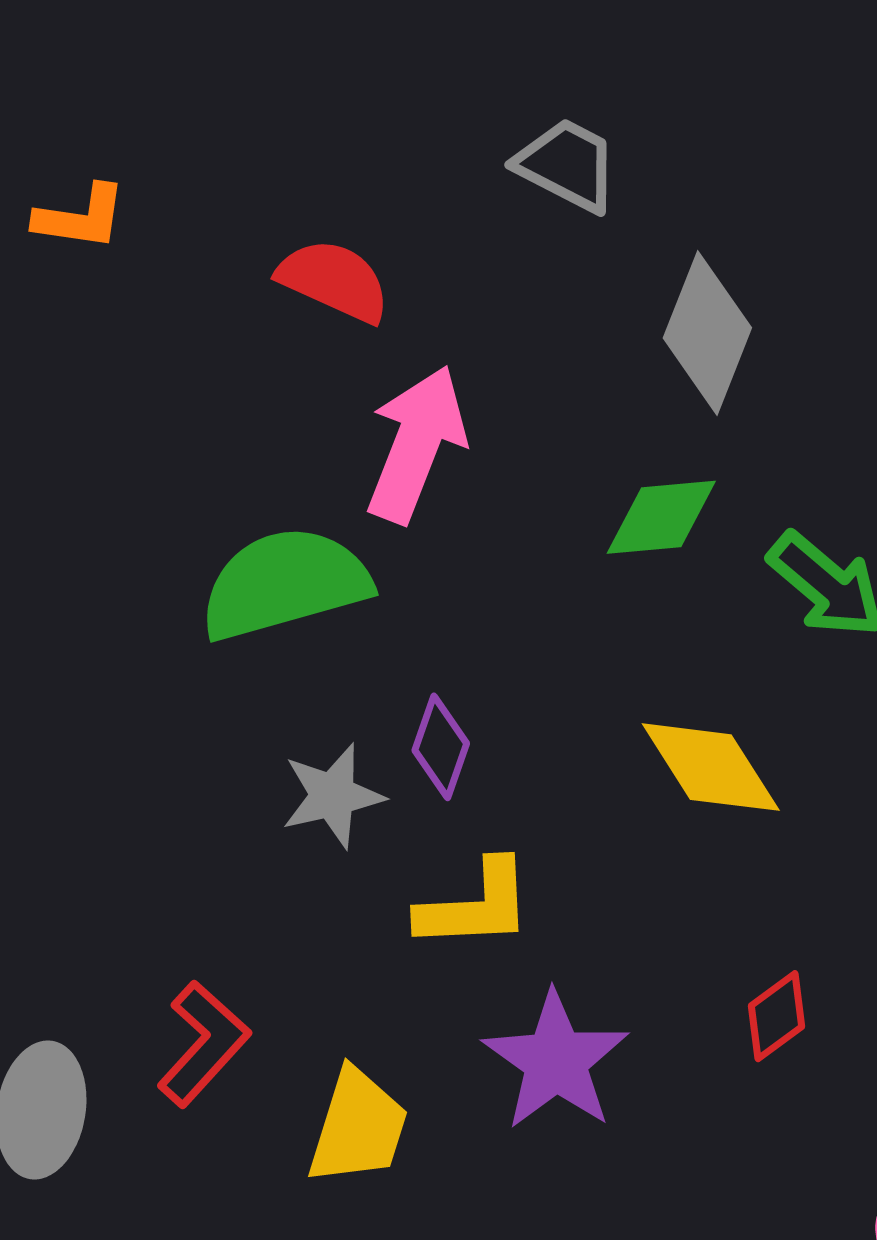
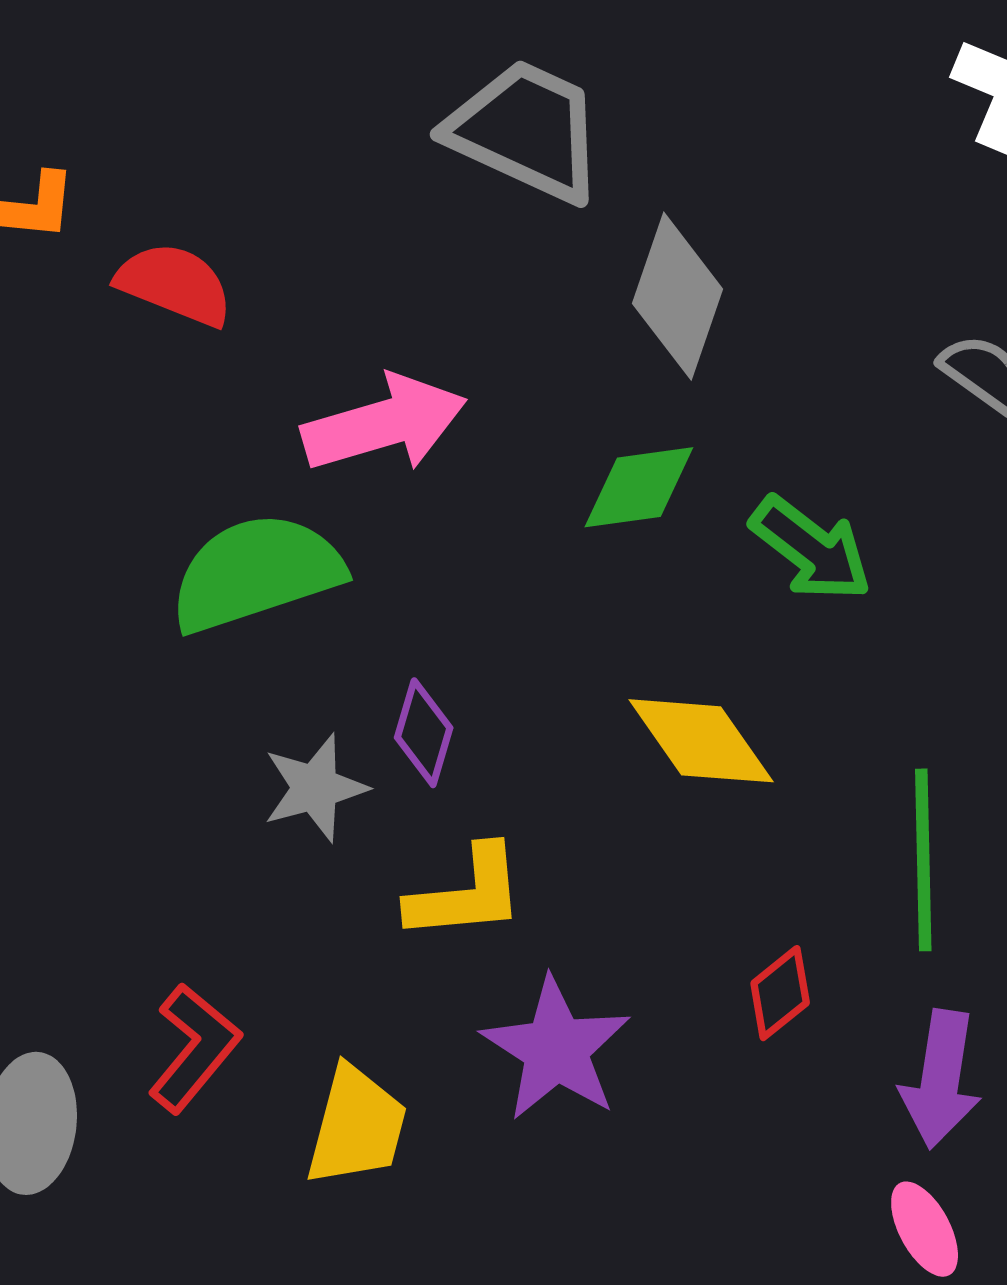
gray trapezoid: (567, 165) -> (526, 131), size x1.5
red semicircle: (334, 281) -> (175, 284), moved
pink arrow: (416, 444) -> (384, 424), turned 55

